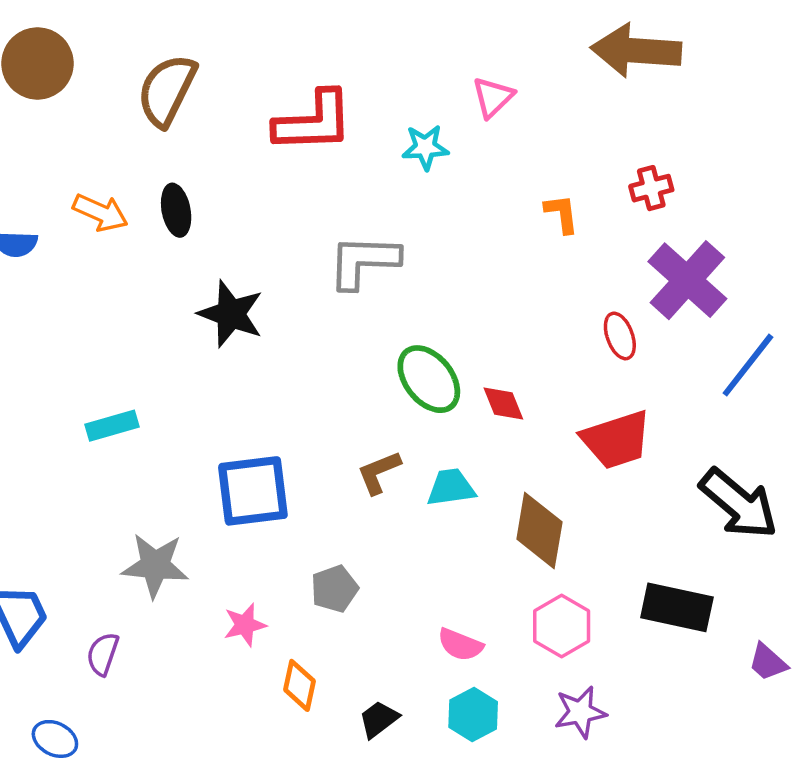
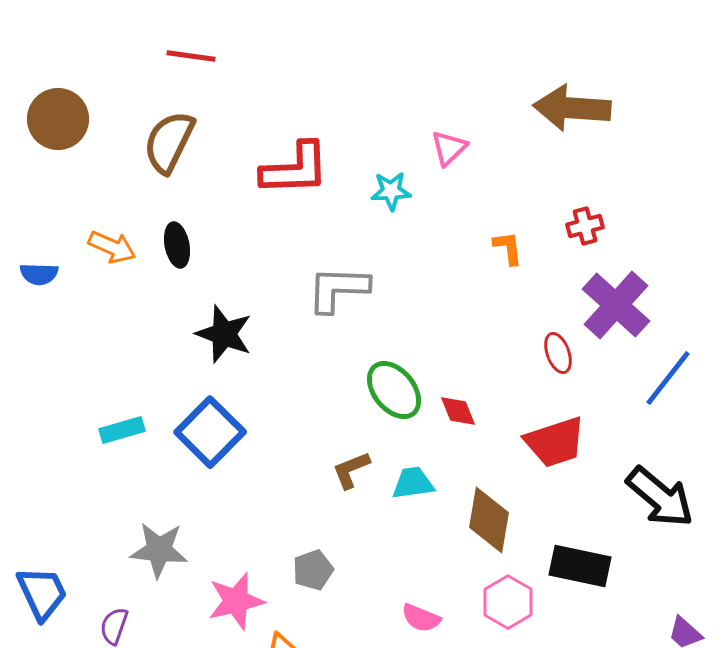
blue square: (253, 491) -> (210, 432), moved, turned -38
black rectangle: (677, 607) -> (580, 566), moved
pink star: (245, 625) -> (236, 601), size x1.5

